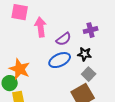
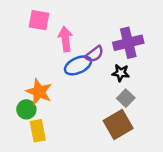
purple cross: (91, 30) -> (128, 43), size x1.6
blue ellipse: (60, 60) -> (78, 65), moved

